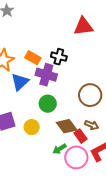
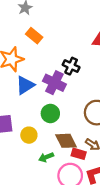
orange rectangle: (33, 58) -> (34, 36), moved
red rectangle: (81, 136) -> (79, 154), turned -48
green arrow: (60, 149) -> (46, 157), moved

